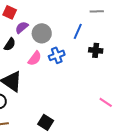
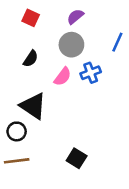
purple semicircle: (22, 27) -> (75, 17), moved

